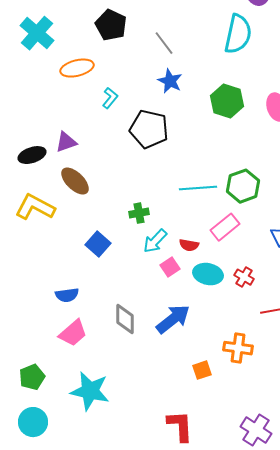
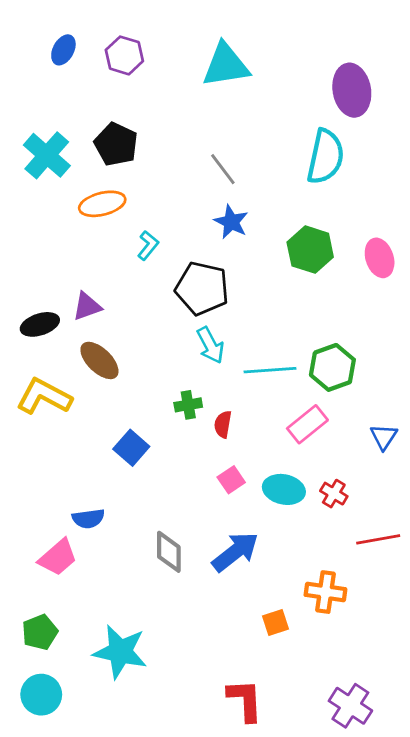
black pentagon: (111, 25) -> (116, 144), moved
cyan arrow: (155, 241) -> (210, 345), moved, turned -72
red semicircle: (189, 245) -> (223, 424), moved, turned 90
pink trapezoid: (73, 333) -> (58, 557), moved

